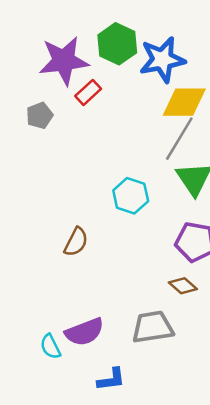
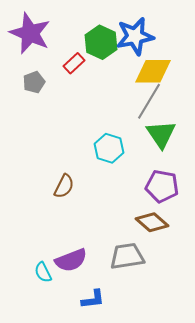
green hexagon: (117, 44) -> (101, 42), moved
purple star: (64, 61) -> (30, 33), moved, turned 30
brown diamond: (183, 286) -> (152, 222), size x1.4

